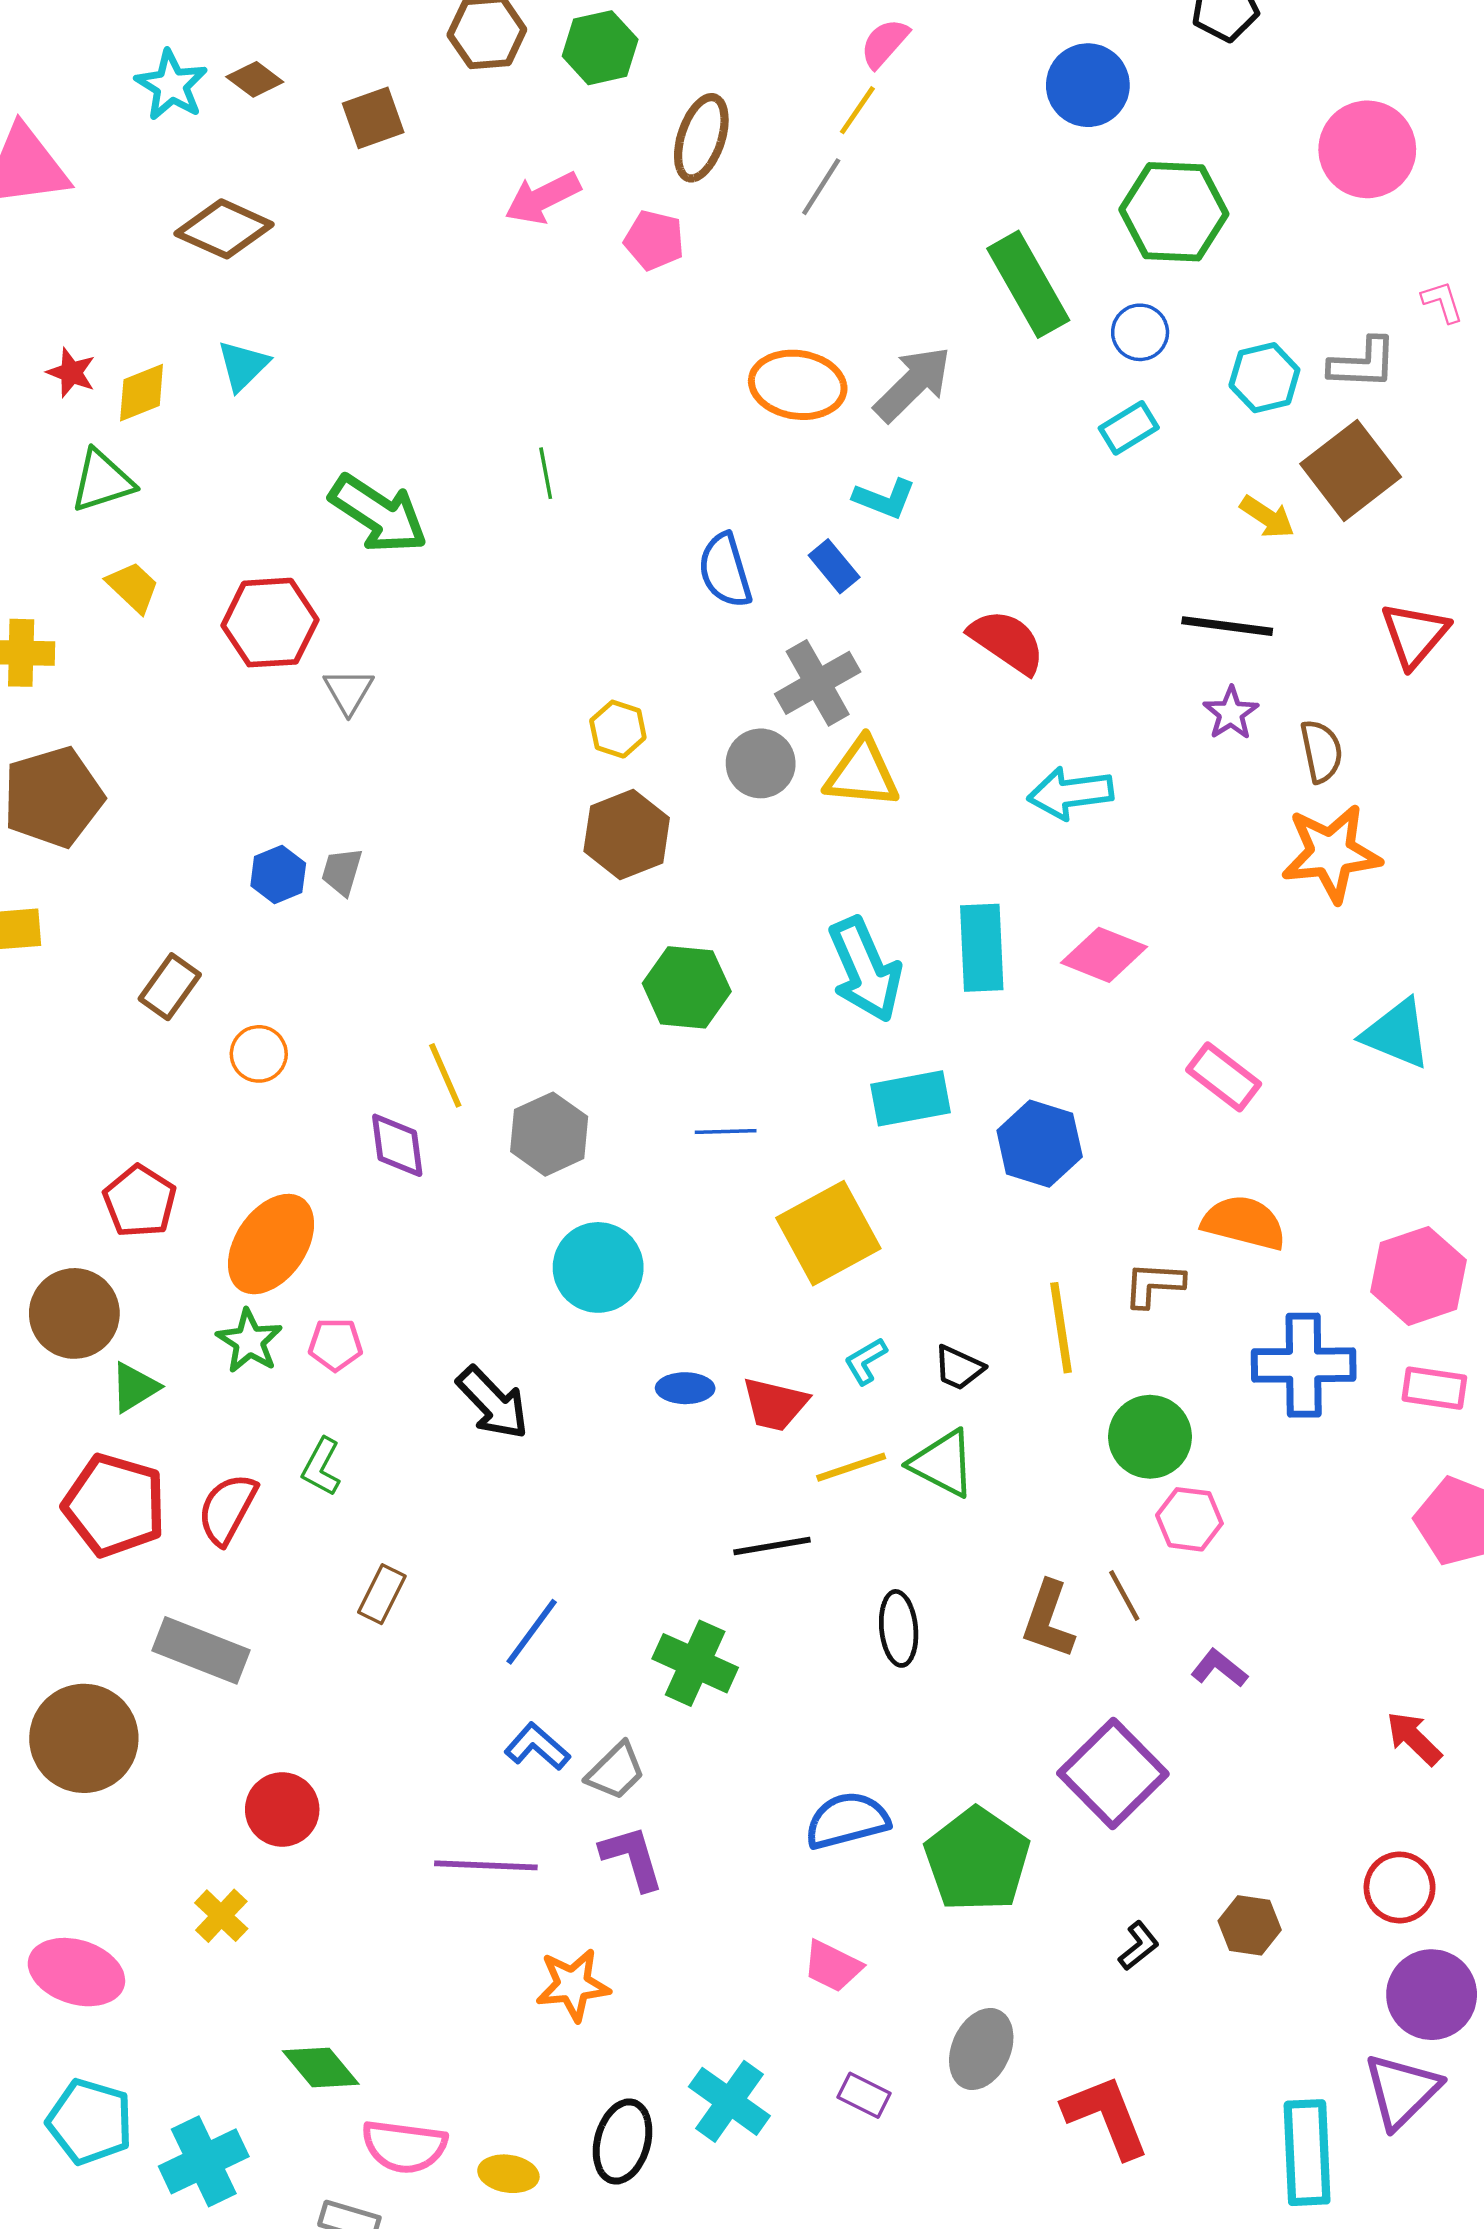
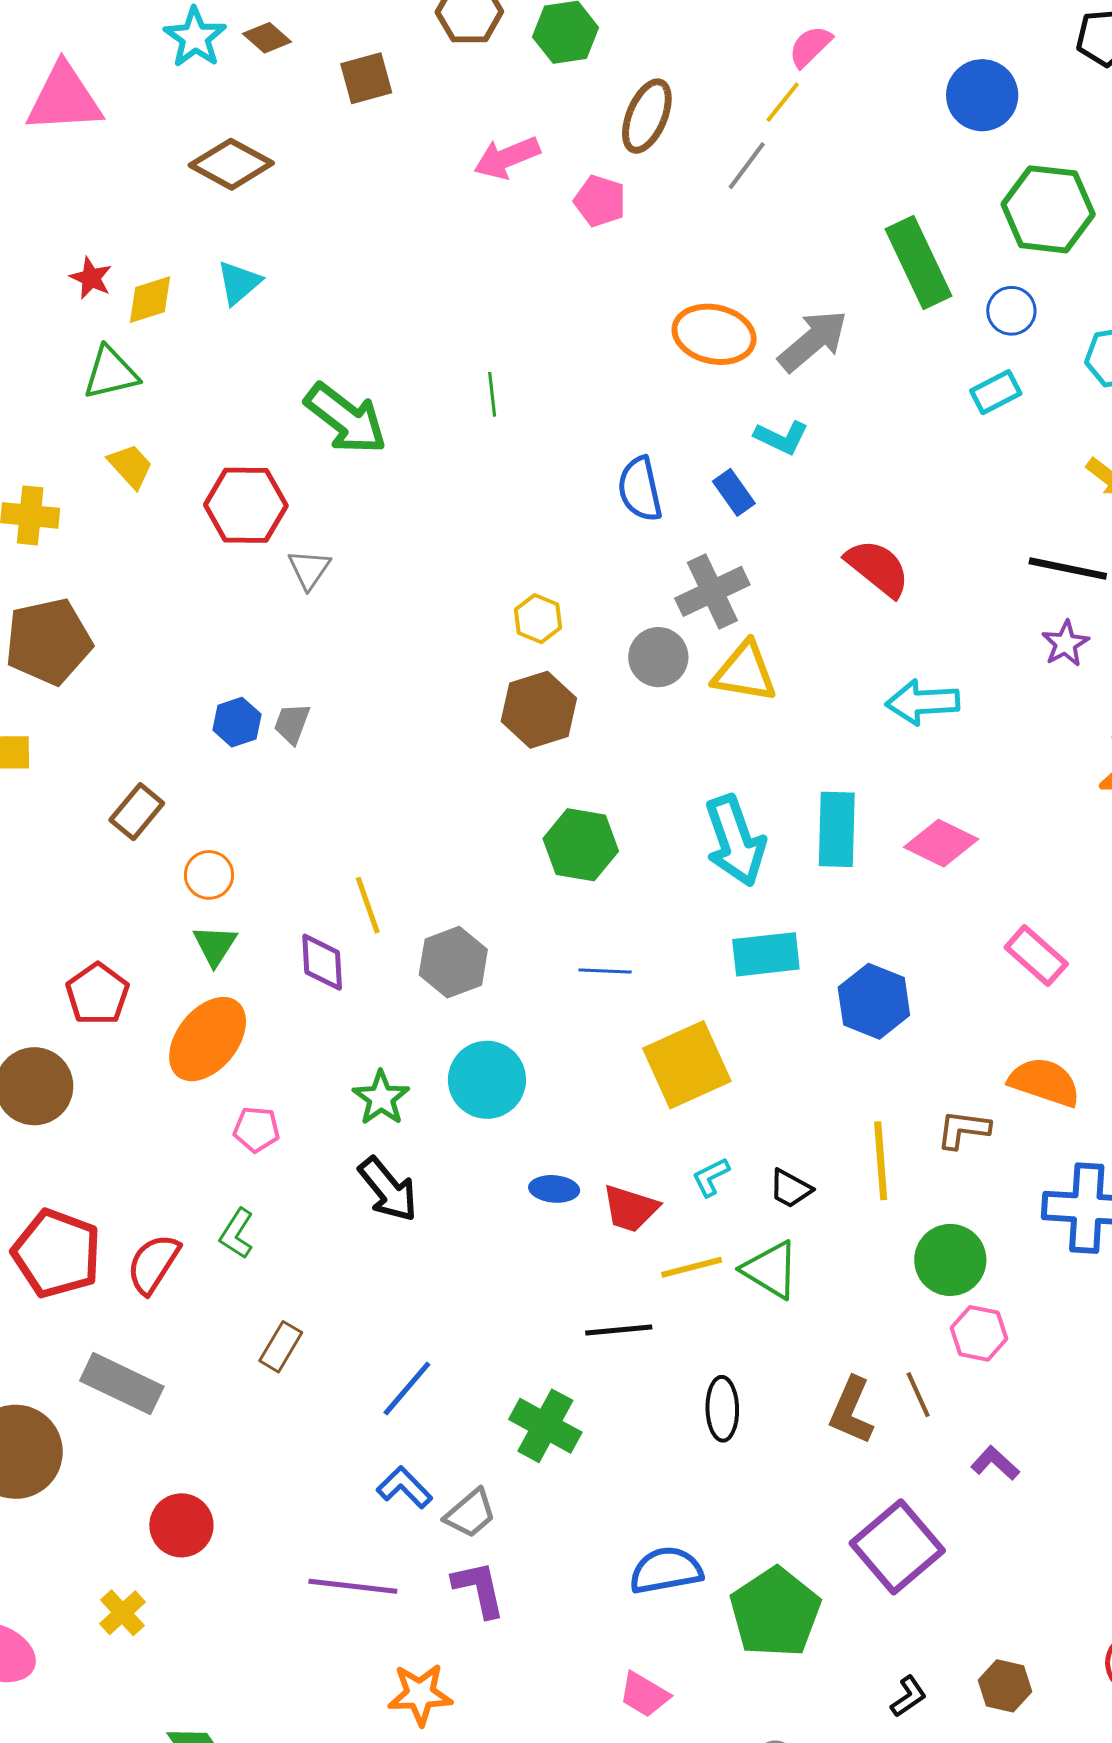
green star: (249, 1341) -> (381, 1098), moved
green triangle: (134, 1387) -> (215, 945), moved, turned -30

